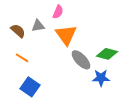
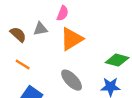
orange triangle: (66, 35) -> (72, 39), turned 35
gray ellipse: (81, 60) -> (72, 80), moved

